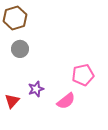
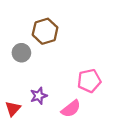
brown hexagon: (15, 18) -> (45, 31), moved

